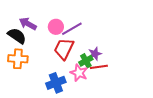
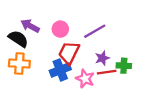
purple line: (72, 29) -> (95, 31), moved
green cross: (86, 61) -> (124, 66), moved, turned 32
blue cross: (56, 83) -> (60, 70), moved

